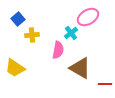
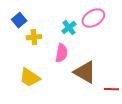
cyan cross: (71, 33) -> (69, 28), moved
yellow trapezoid: (15, 68) -> (30, 77), moved

